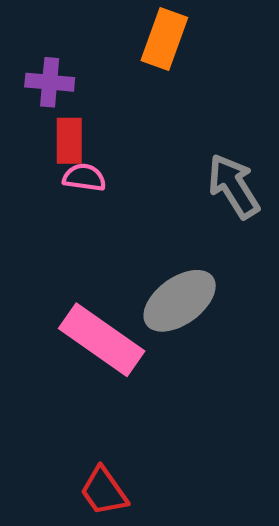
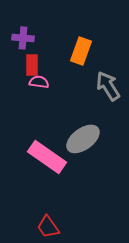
orange rectangle: (164, 39) -> (81, 51), moved

